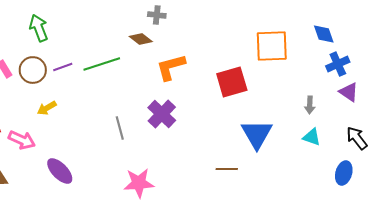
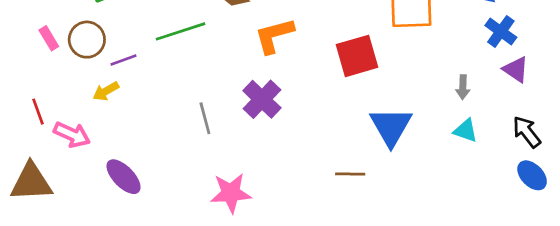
blue cross: (338, 64) -> (501, 31), turned -30
purple line: (63, 67) -> (124, 60), moved
blue ellipse: (344, 173) -> (532, 175), moved, turned -60

